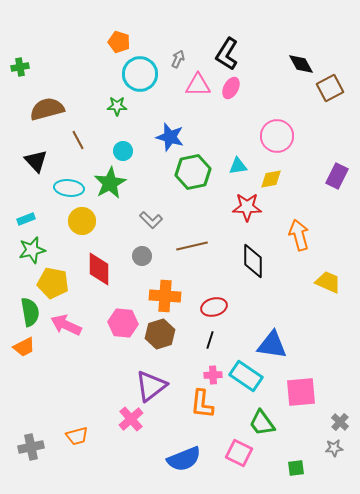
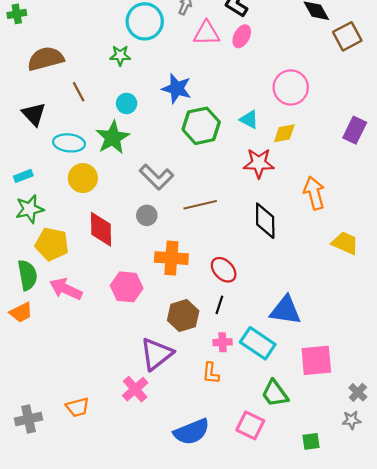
cyan triangle: (238, 166) -> (249, 119), turned 36
gray L-shape: (151, 220) -> (156, 177), size x1.4
red ellipse: (214, 307) -> (224, 270), turned 60
brown hexagon: (160, 334) -> (183, 316), moved
orange L-shape: (202, 404) -> (211, 373), size x0.7

